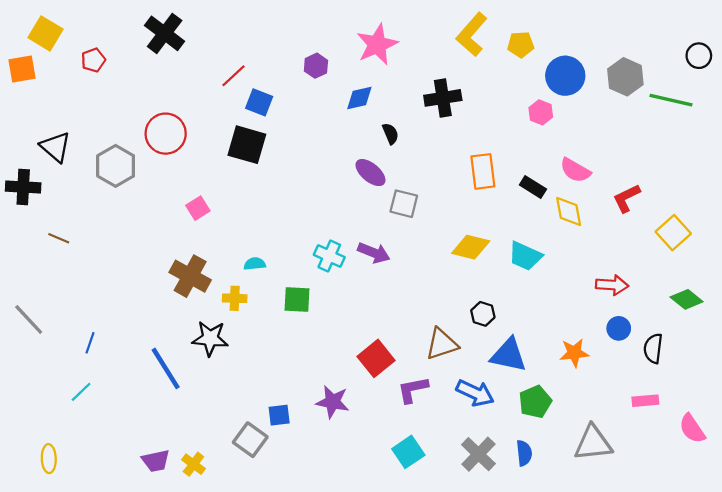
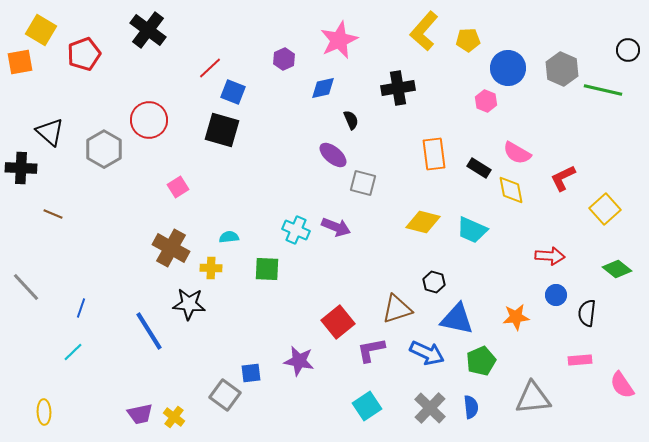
red pentagon: (93, 60) -> (84, 54), size x1.5

